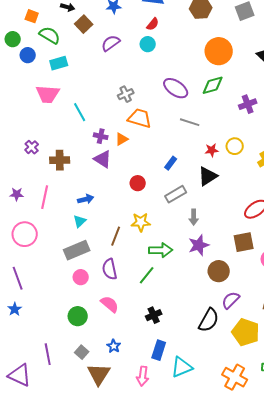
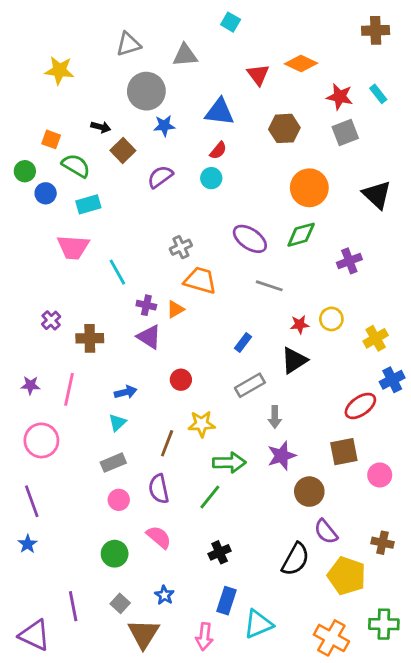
red circle: (138, 183) -> (181, 380), moved
gray rectangle: (77, 250) -> (113, 463), size x0.7
purple semicircle: (231, 300) -> (326, 532), turned -84

